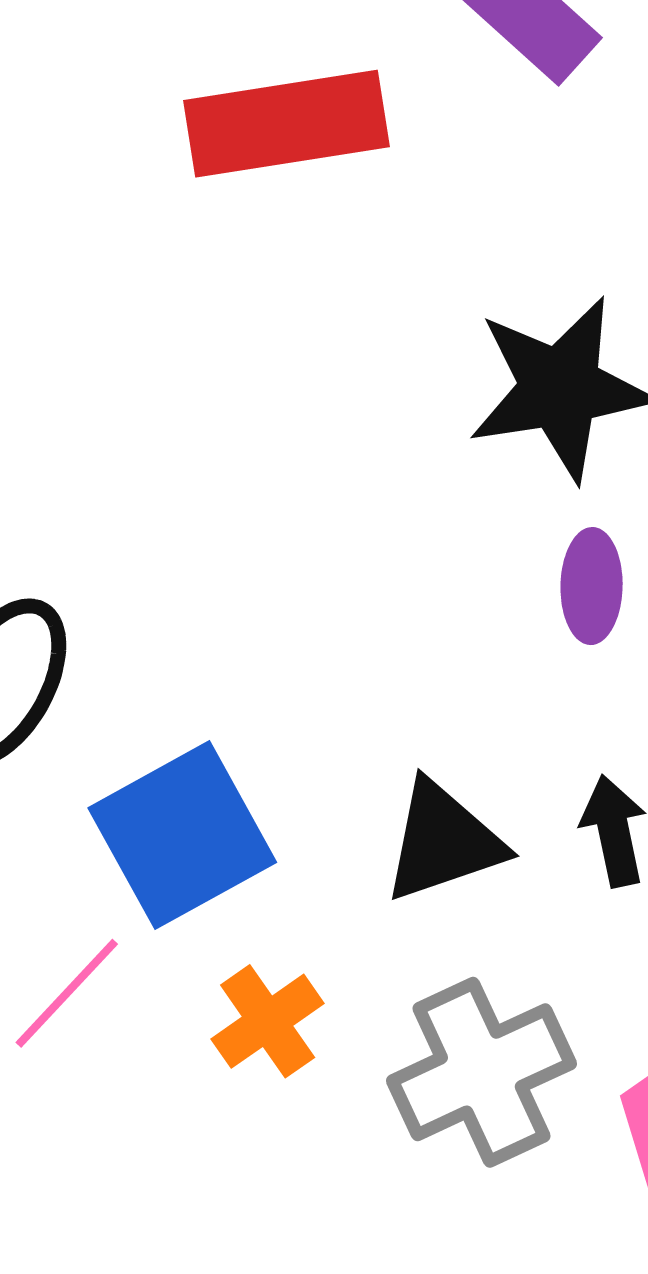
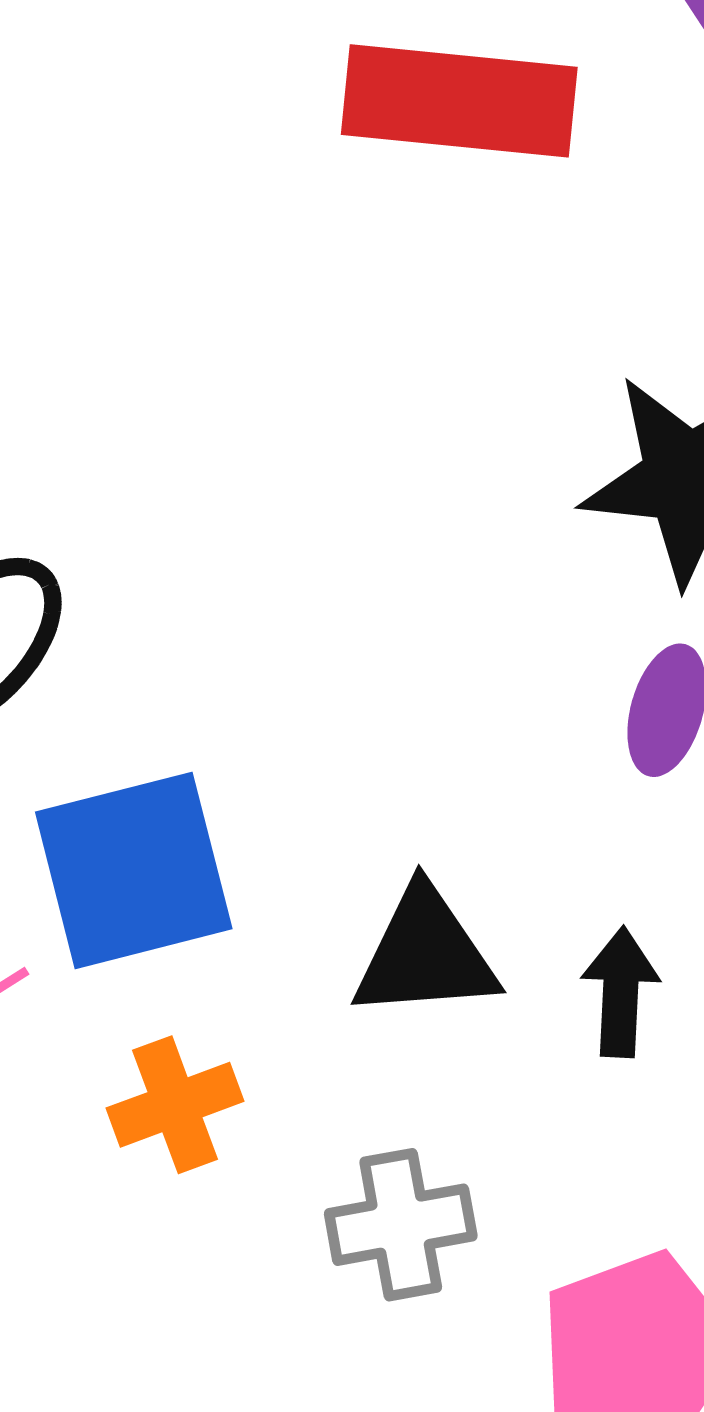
gray cross: (481, 1072) -> (401, 1225), size x0.7

